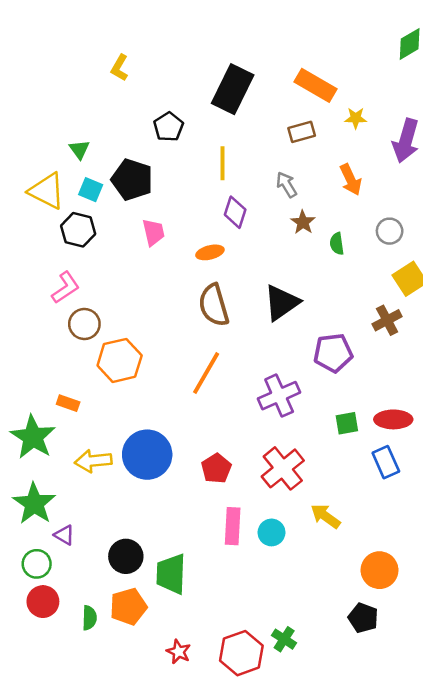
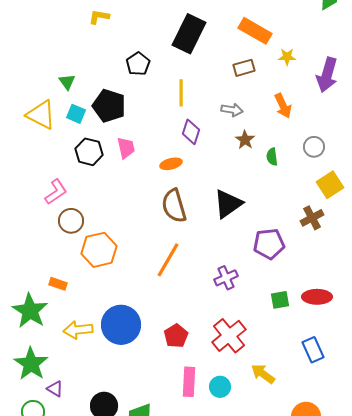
yellow L-shape: (120, 68) -> (99, 17), turned 70
gray arrow: (287, 185) -> (232, 110), turned 130
black hexagon: (78, 230) -> (89, 152), moved
purple cross: (279, 396) -> (226, 278), size x0.7
blue rectangle: (386, 462) -> (313, 350), moved

